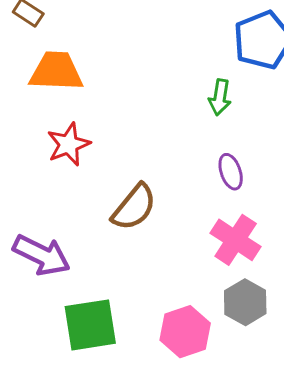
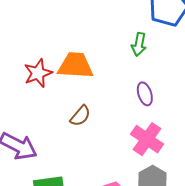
orange trapezoid: (56, 71) -> (75, 65), moved
brown semicircle: (134, 207) -> (80, 116), size x0.7

